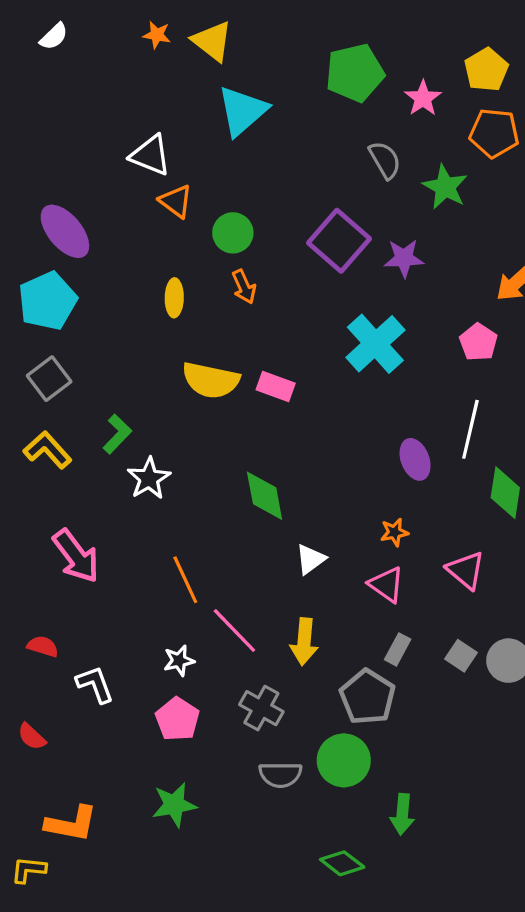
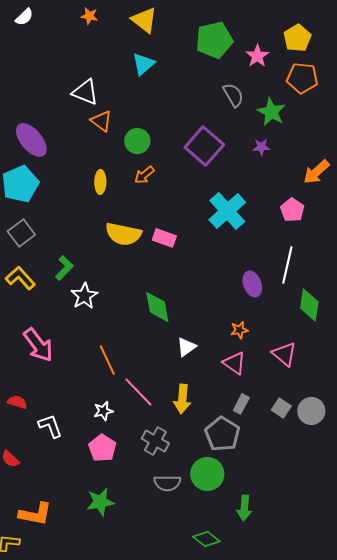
yellow triangle: (212, 41) -> (144, 20), moved
cyan triangle: (242, 111) -> (143, 64), size x0.7
purple star: (404, 258) -> (261, 147), moved, size x0.7
orange arrow: (244, 287) -> (144, 175), turned 75

